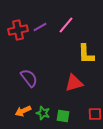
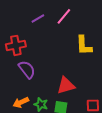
red cross: (18, 30) -> (16, 45), moved
red triangle: (74, 83) -> (66, 85), moved

